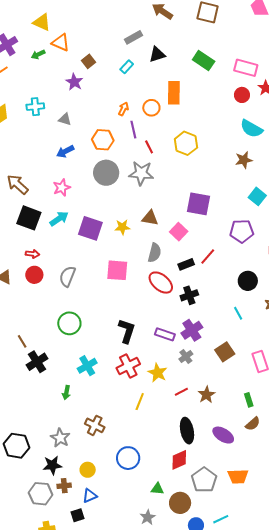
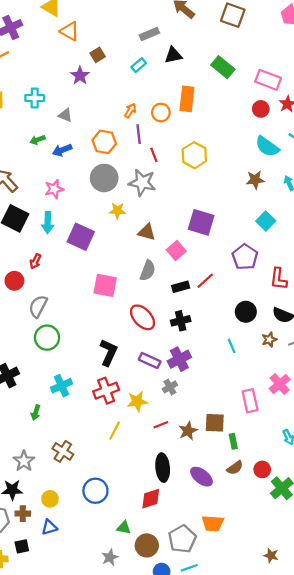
green arrow: (38, 54) -> (38, 140), moved
cyan arrow: (59, 219) -> (48, 223), turned 120
yellow star: (122, 227) -> (117, 211), moved
purple pentagon: (242, 231) -> (245, 257), turned 30
red arrow: (32, 254) -> (35, 261), moved, turned 104
gray semicircle: (67, 276) -> (38, 306), moved
red ellipse: (161, 283) -> (142, 317), moved
brown square: (225, 352) -> (215, 423), moved, turned 30
yellow star: (158, 373) -> (137, 401), turned 30
gray pentagon: (204, 480) -> (182, 539), moved
black square: (77, 515) -> (22, 546), moved

